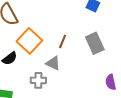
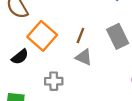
gray triangle: (53, 63) -> (84, 57), moved

